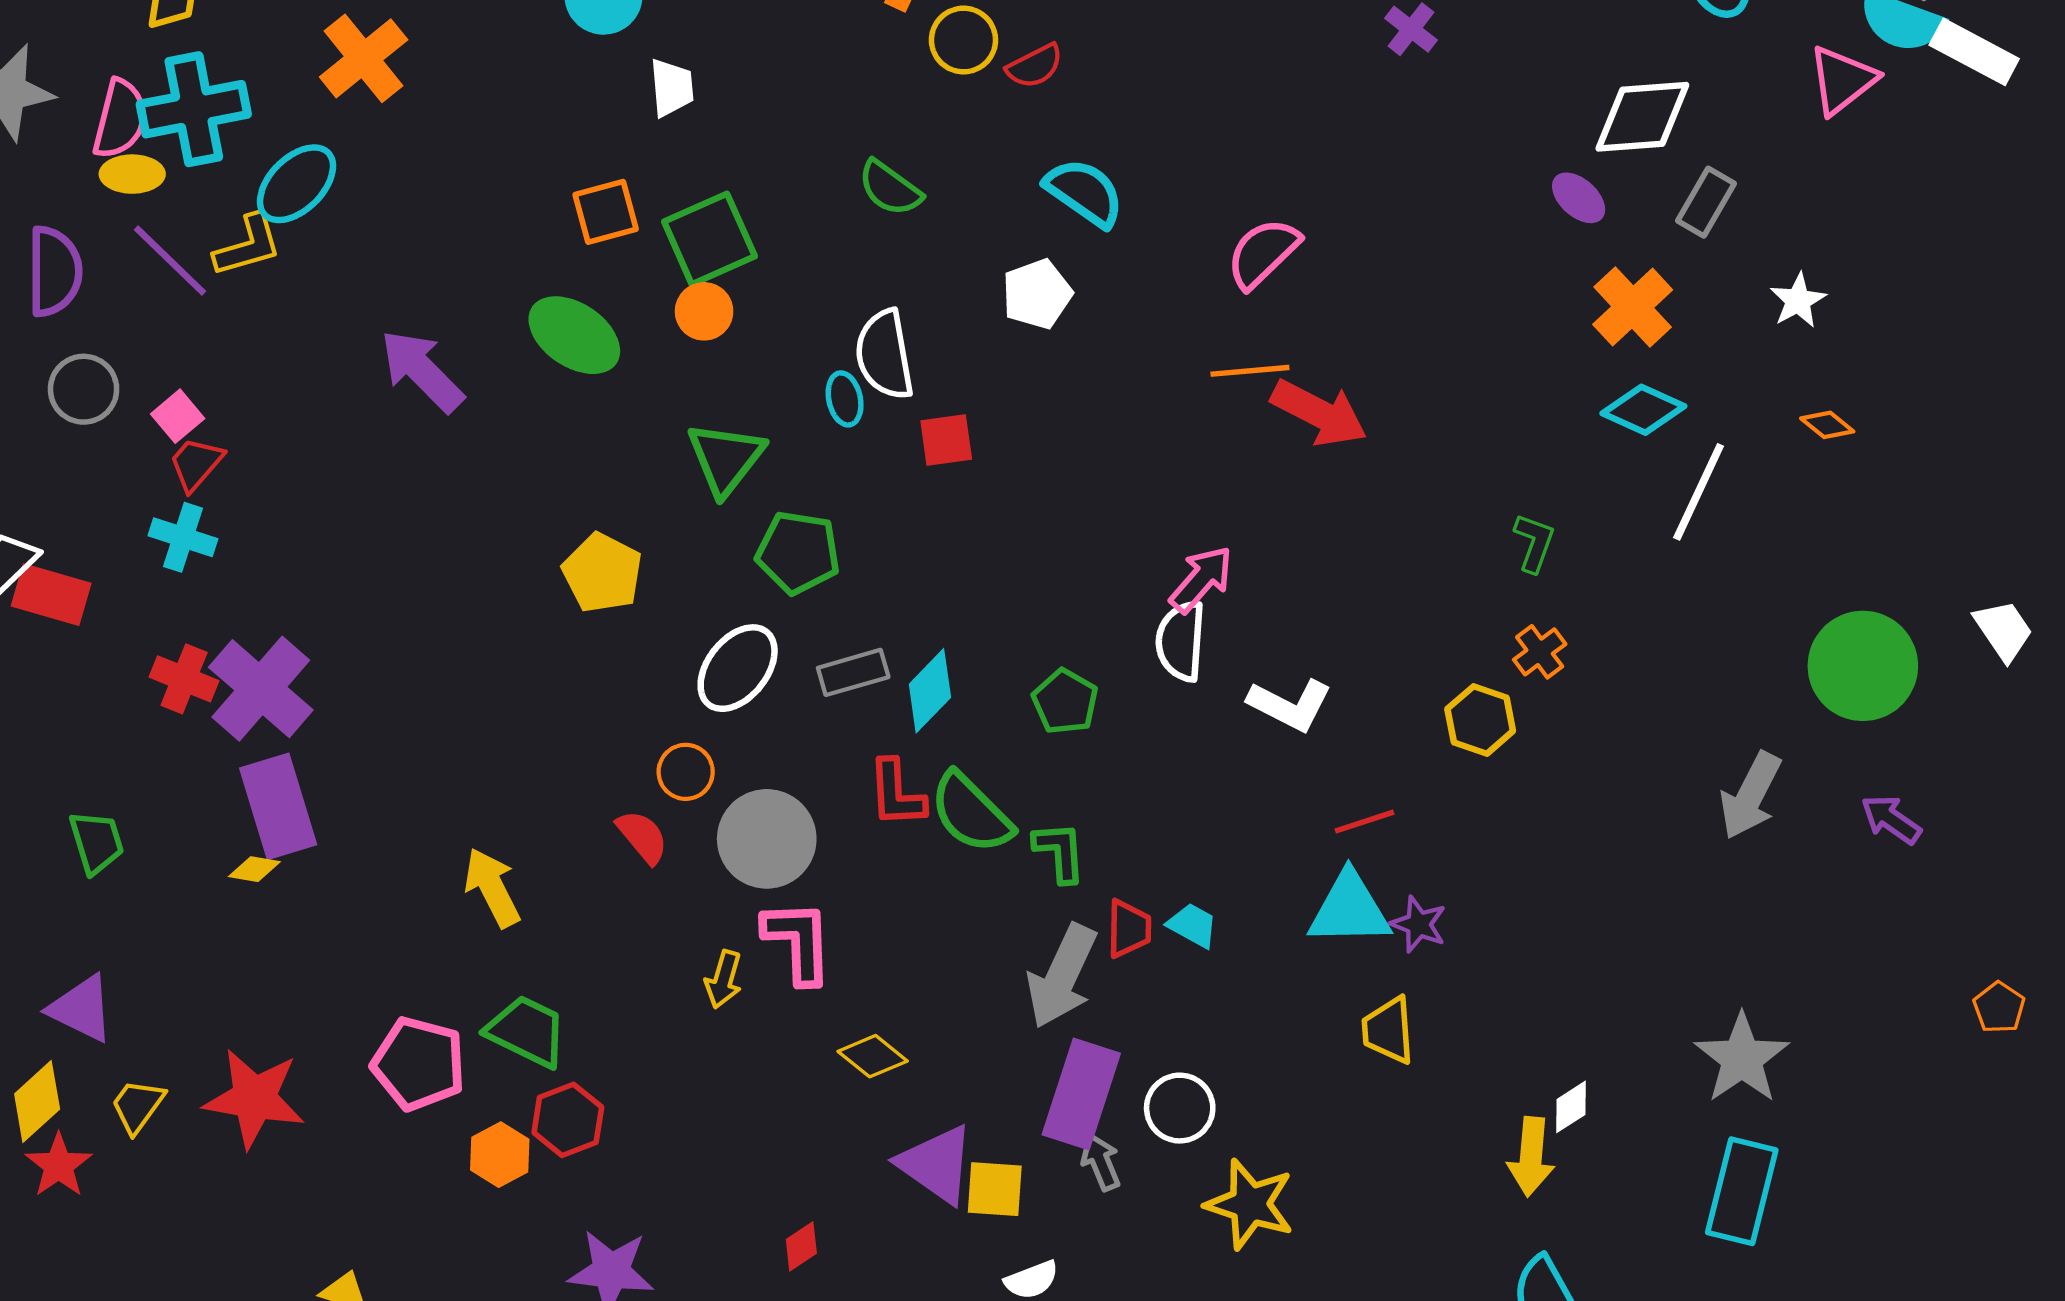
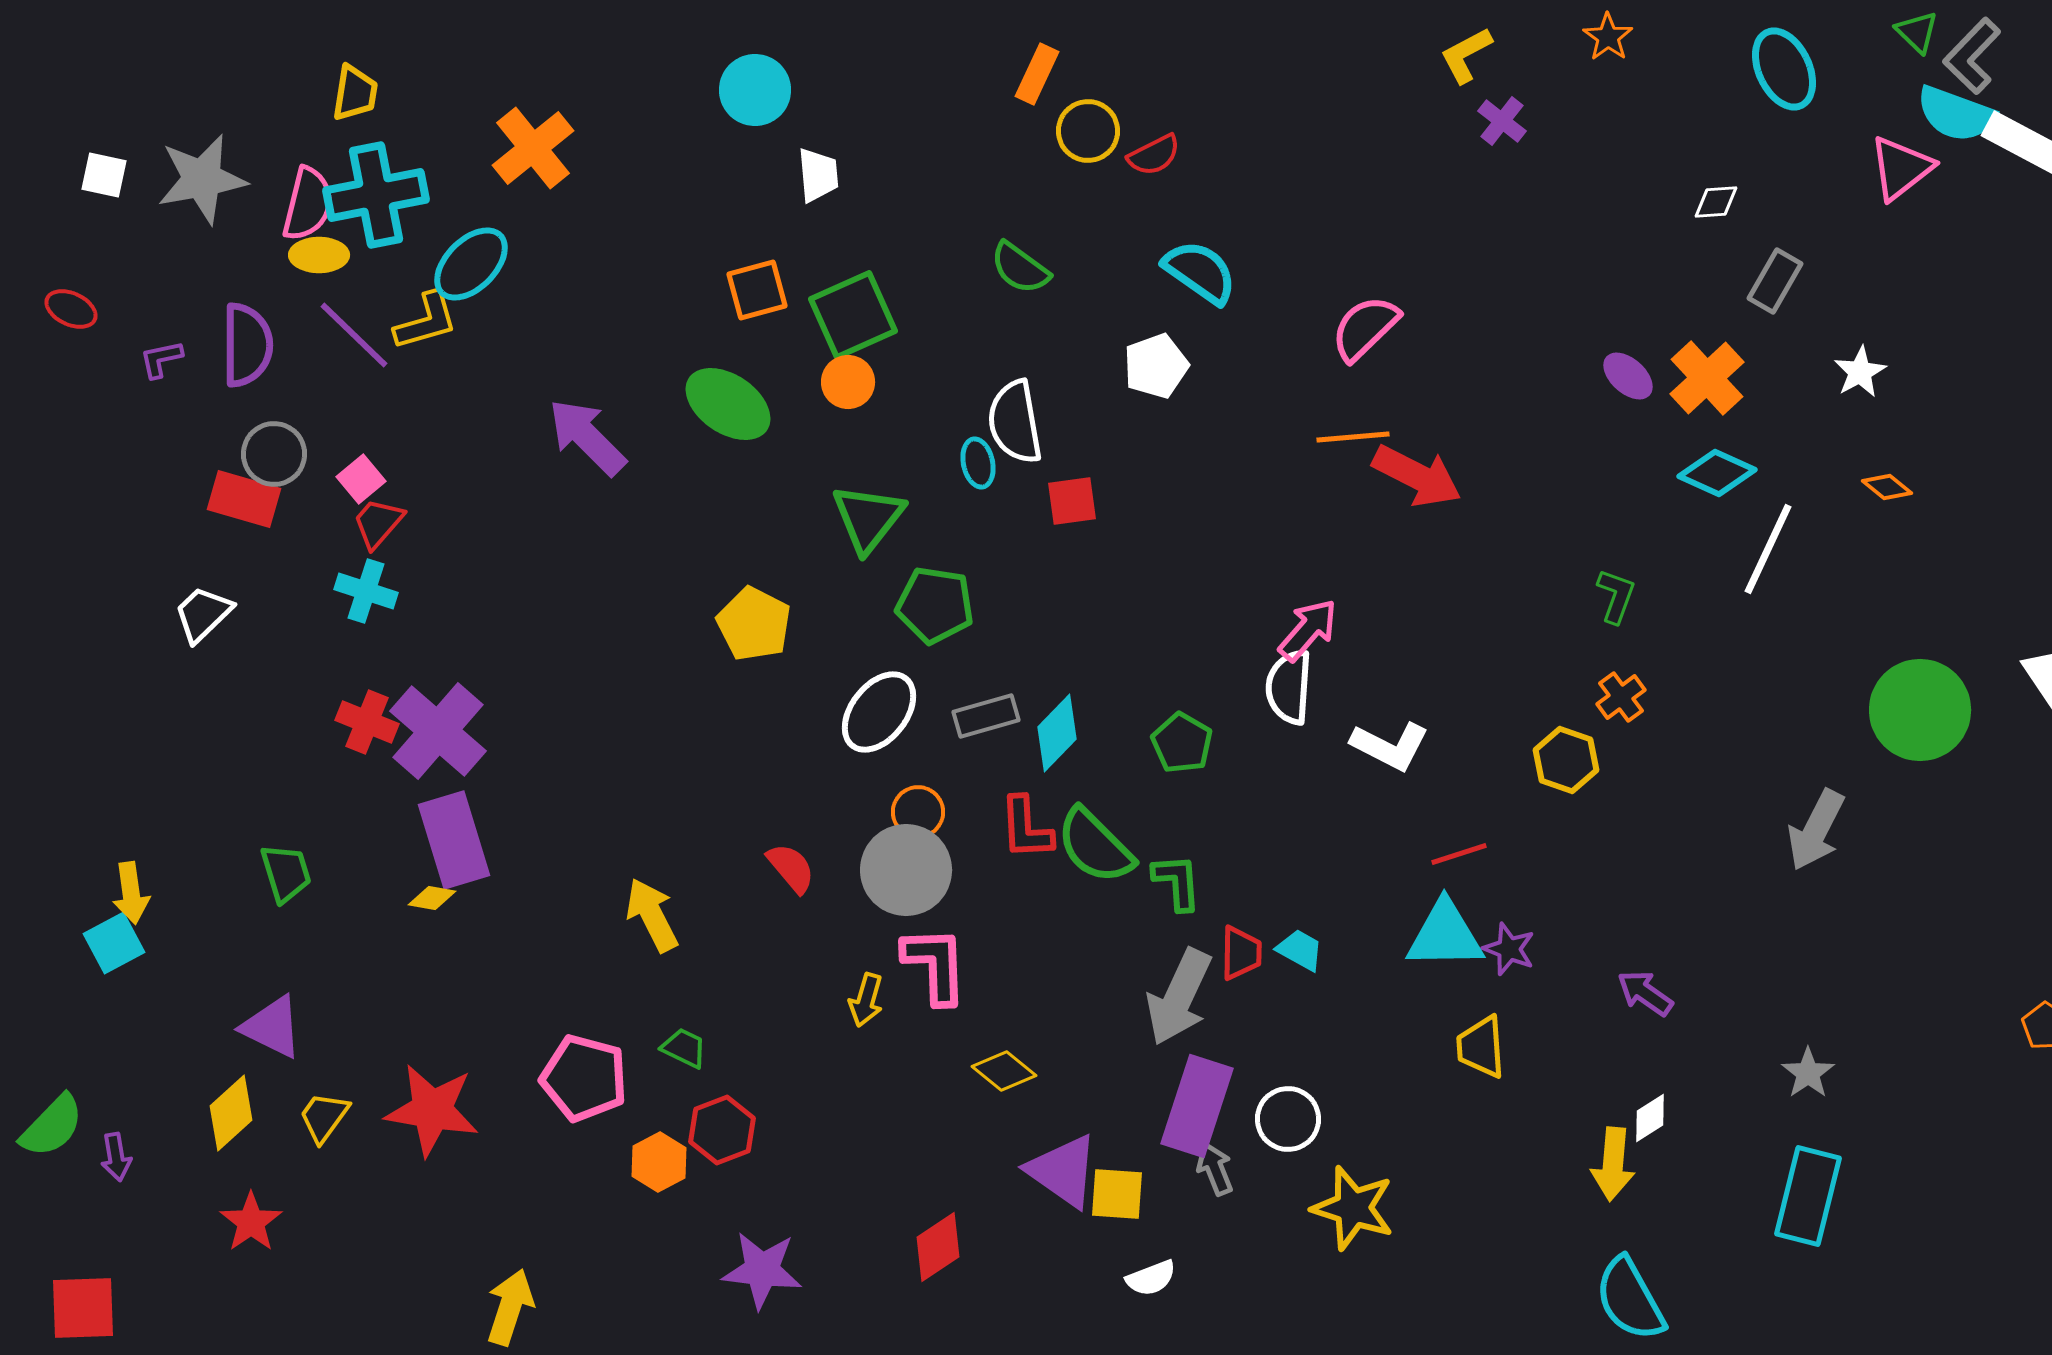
white diamond: (1642, 117) -> (1716, 202), size x0.5
purple ellipse: (1579, 198) -> (1628, 376), moved
red rectangle: (51, 595) -> (244, 499), moved
orange circle: (686, 772) -> (918, 812), moved
purple arrow: (1891, 819) -> (1645, 993), moved
green trapezoid: (527, 1031) -> (684, 1048), size x0.6
gray star: (1742, 1058) -> (1808, 1073), size x0.6
red star: (59, 1165) -> (251, 1222), moved
red diamond: (801, 1246) -> (938, 1247), size x1.5

